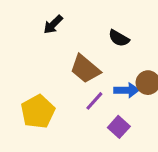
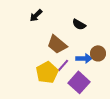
yellow pentagon: (38, 112) -> (47, 72), moved
purple square: (119, 127) -> (79, 82), size x1.5

